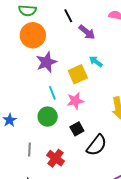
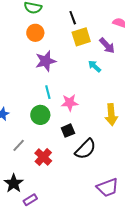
purple arrow: (87, 32) -> (107, 46), moved
orange circle: (33, 35) -> (35, 33), size x0.7
yellow square: (78, 74) -> (81, 37), moved
gray line: (29, 150) -> (19, 145), turned 32

